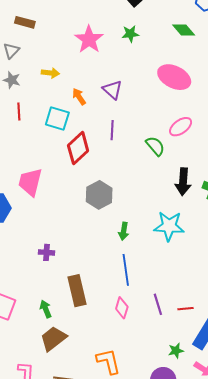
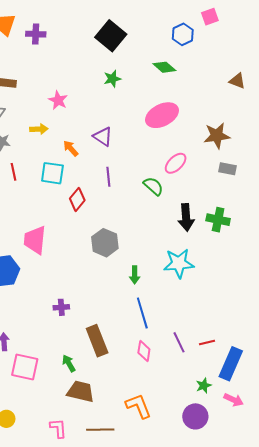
pink star: (89, 39) -> (58, 100), moved, size x0.7
pink ellipse: (174, 77) -> (162, 115), turned -44
red diamond: (78, 148) -> (77, 199), size x0.7
brown trapezoid: (53, 339) -> (81, 391), turned 60

